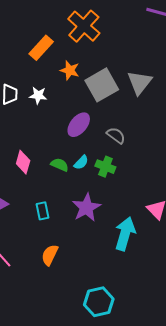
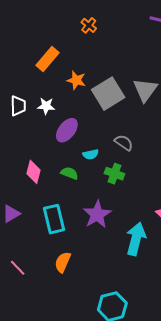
orange cross: (84, 26) -> (89, 25), moved, size x0.5
purple ellipse: (79, 125) -> (67, 130), moved
cyan semicircle: (81, 163) -> (91, 154), moved, turned 35
cyan rectangle: (42, 211) -> (54, 219), size x1.6

